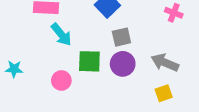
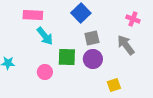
gray arrow: (165, 63) -> (126, 45), moved, turned 30
yellow square: (164, 93) -> (114, 85), moved

